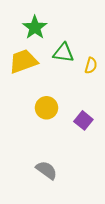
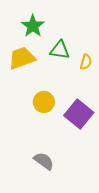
purple square: (83, 120) -> (79, 114), size x1.6

